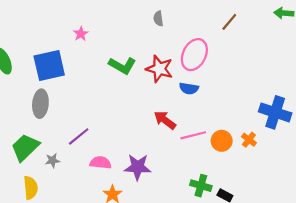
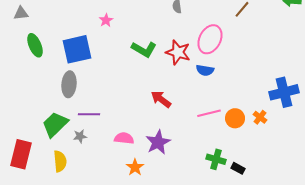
blue cross: (275, 112) -> (284, 92), turned -32
red arrow: (165, 120) -> (161, 99), moved
purple line: (79, 136) -> (89, 114), moved, turned 40
purple star: (138, 167) -> (158, 142), turned -30

